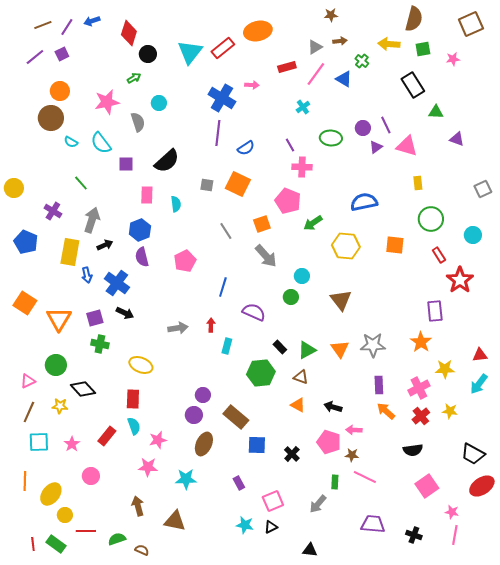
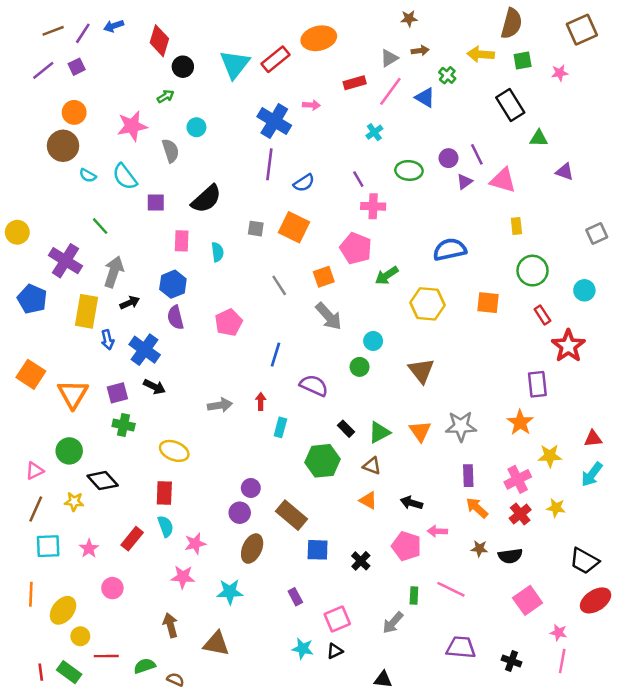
purple cross: (53, 211) -> (65, 261), size x1.5
brown star: (352, 455) -> (479, 549), moved

